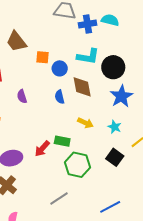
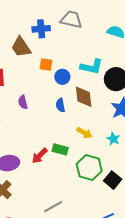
blue cross: (87, 24) -> (41, 29), moved
black square: (115, 157) -> (113, 180), moved
green hexagon: (77, 165) -> (89, 167), moved

